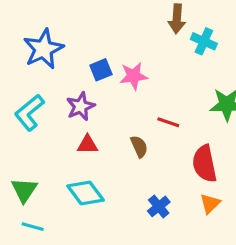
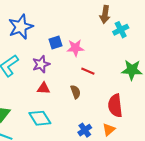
cyan cross: (204, 41) -> (121, 30), turned 35
red line: (168, 122) -> (88, 71), moved
orange triangle: (210, 204) -> (109, 130), moved

